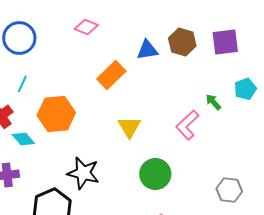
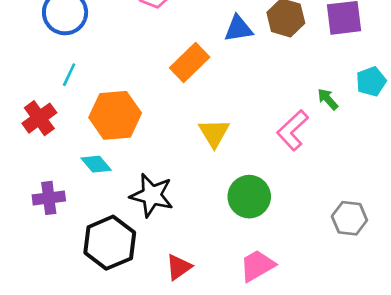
cyan diamond: (23, 139) -> (96, 164), moved

